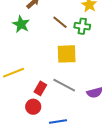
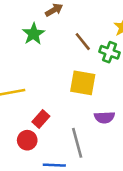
gray line: (64, 85) -> (77, 143), moved, turned 35
purple semicircle: (95, 93) -> (104, 117), moved

